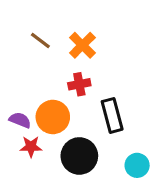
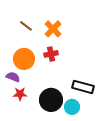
black rectangle: (112, 115) -> (83, 87), moved, turned -60
orange circle: (53, 117) -> (24, 59), moved
cyan circle: (137, 165) -> (72, 107), moved

